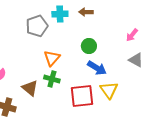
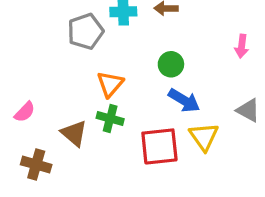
pink arrow: (132, 35) -> (242, 46), turned -32
gray triangle: (136, 60) -> (248, 110), moved

